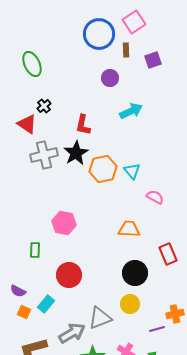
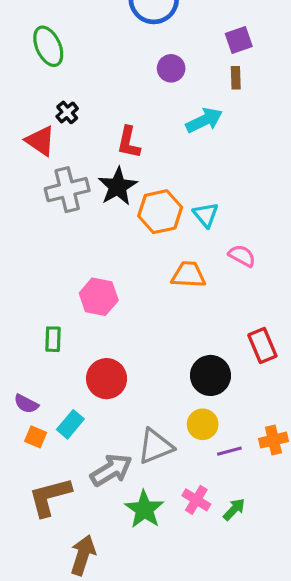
brown rectangle: (126, 50) -> (236, 78), moved
orange trapezoid: (129, 229) -> (188, 275), moved
purple line: (157, 329) -> (229, 451), moved

